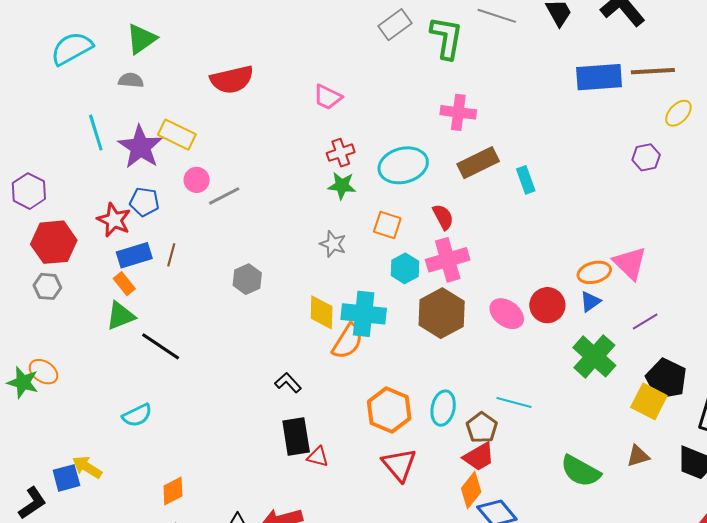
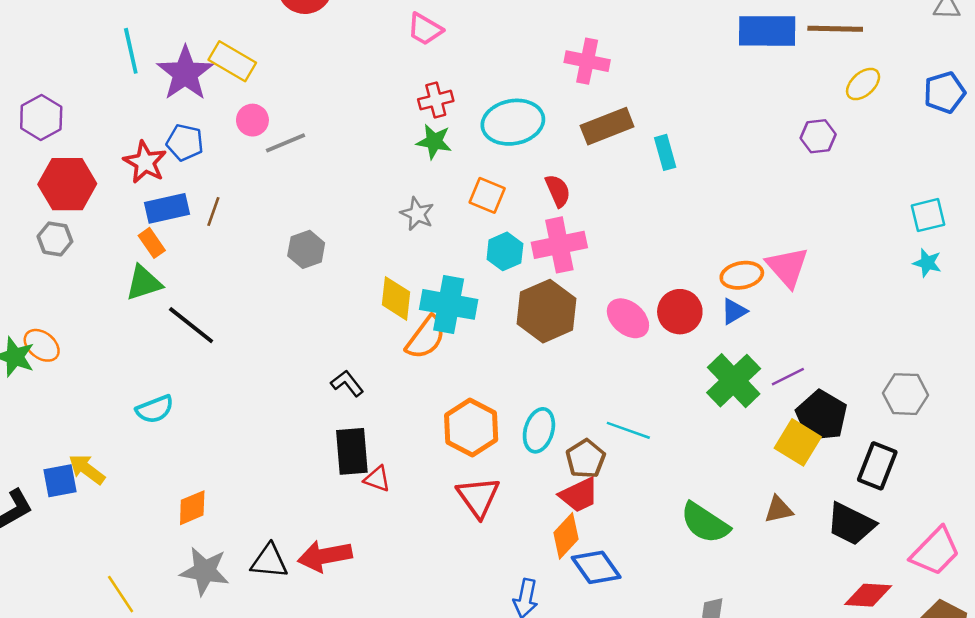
purple line: (645, 322) -> (788, 377), moved

